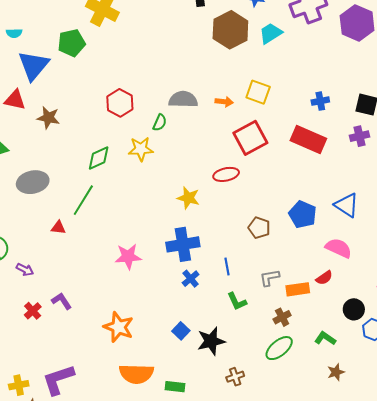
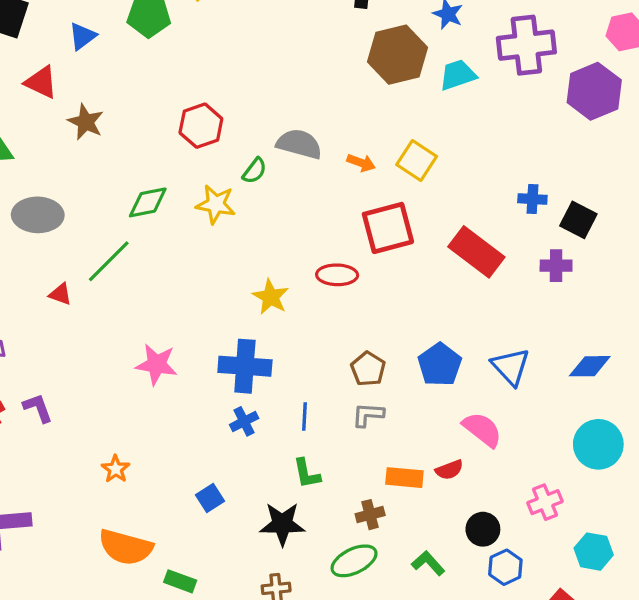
blue triangle: (34, 65) -> (82, 36), size x0.6
blue cross: (320, 101) -> (532, 199), moved
gray L-shape: (269, 278) -> (368, 415), moved
orange star: (119, 327) -> (116, 469), size x0.6
black star: (211, 341) -> (282, 524), moved

